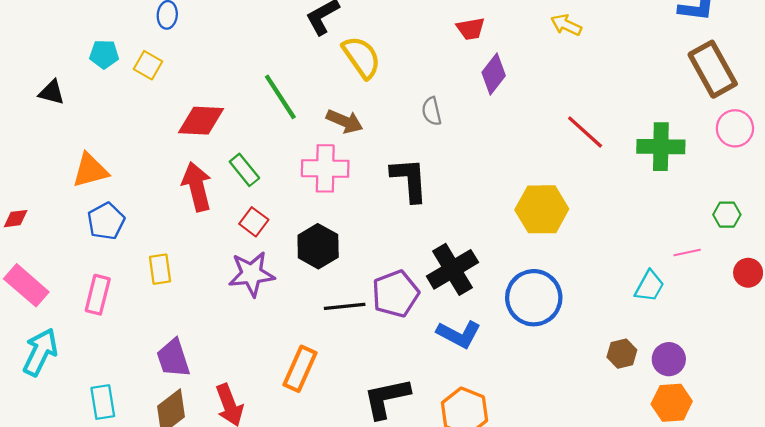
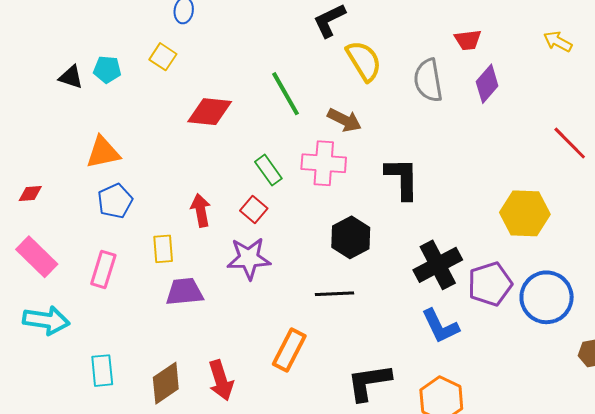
cyan pentagon: (104, 54) -> (107, 69), moved
gray semicircle: (432, 111) -> (428, 80), moved, size x1.6
green rectangle: (244, 170) -> (268, 170), moved
red arrow: (197, 187) -> (201, 210), moved, size x0.7
black hexagon: (318, 246) -> (351, 237), moved
purple pentagon: (395, 294) -> (490, 284), moved
blue circle: (534, 298) -> (547, 297), moved
blue L-shape: (459, 334) -> (440, 326), turned 33
cyan arrow: (40, 352) -> (46, 320), turned 69
purple trapezoid: (173, 358) -> (184, 292), moved, turned 99

